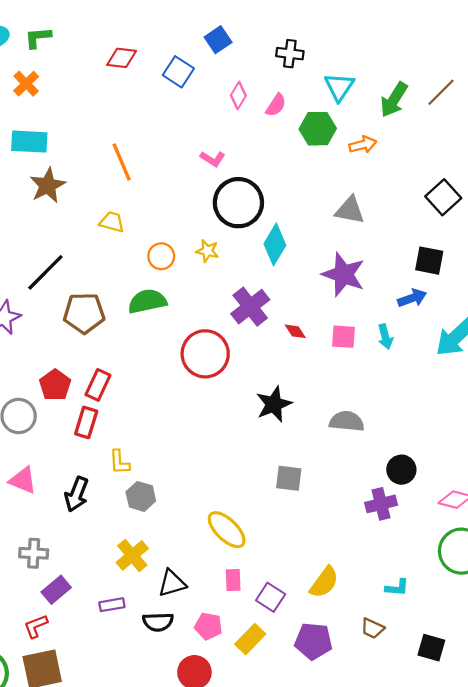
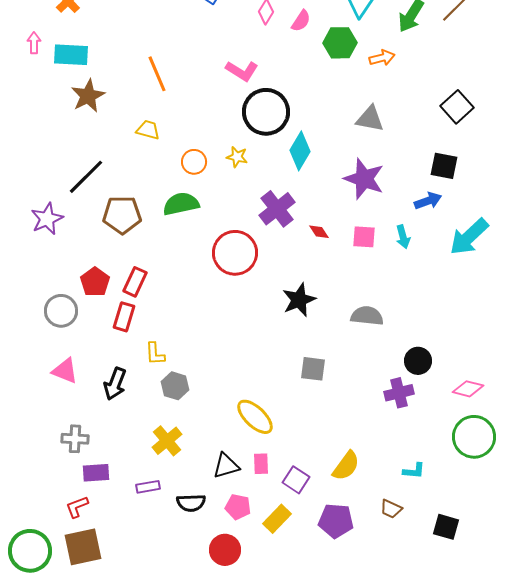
pink L-shape: (213, 159) -> (242, 71), size x1.4
black triangle: (172, 583) -> (226, 466), moved
purple rectangle: (56, 590) -> (96, 473), turned 36

